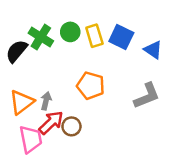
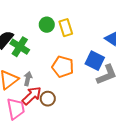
green cross: (41, 37) -> (20, 47), moved
blue square: (121, 37) -> (95, 61), moved

